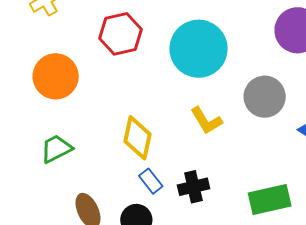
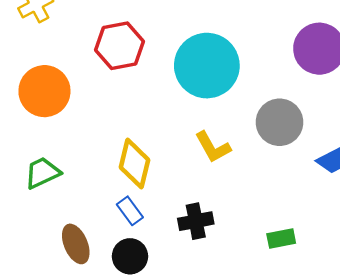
blue rectangle: (151, 181) -> (130, 211), moved
green rectangle: (270, 199) -> (281, 238), size x0.6

